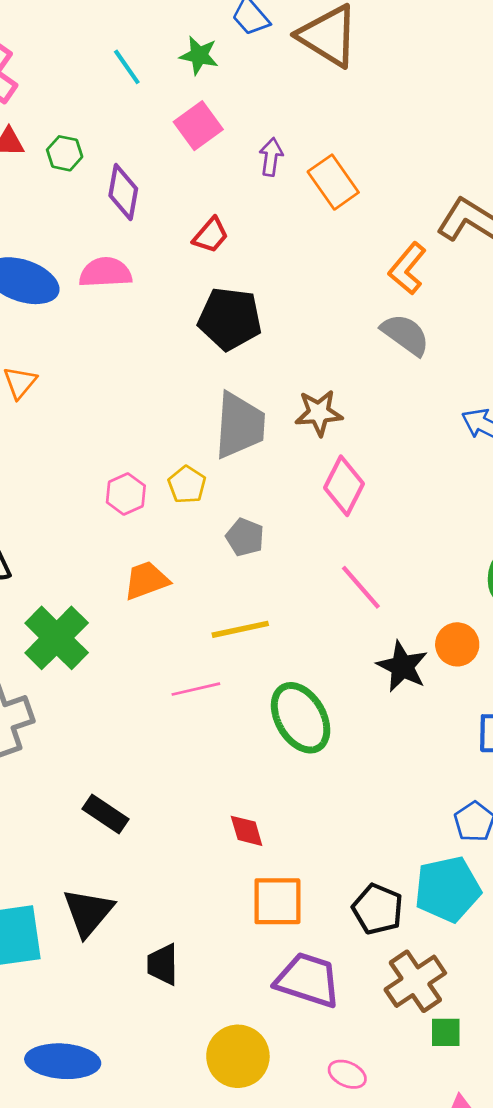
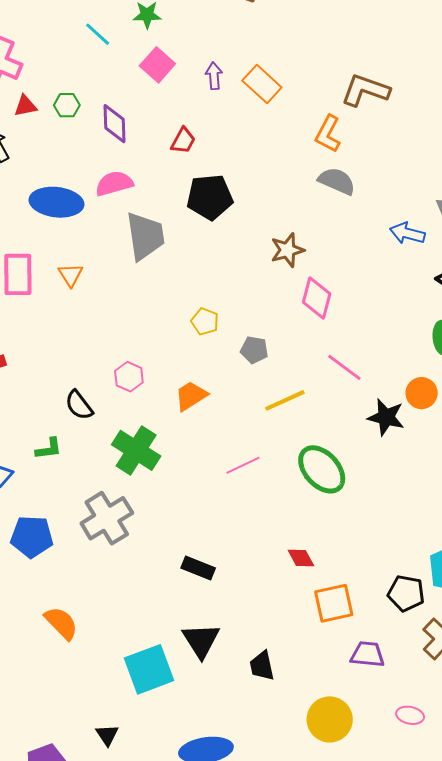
gray trapezoid: (240, 425) -> (145, 236), moved
pink hexagon: (126, 494) -> (129, 377), moved
yellow line: (240, 629) -> (285, 400), moved
purple trapezoid: (308, 980) -> (368, 654), size x0.7

